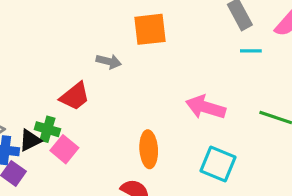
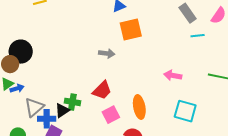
red trapezoid: (75, 96) -> (102, 90), moved
pink arrow: (206, 107) -> (173, 75), size x0.7
pink square: (64, 149) -> (111, 115), moved, turned 30

